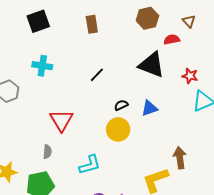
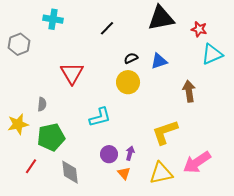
black triangle: (151, 65) -> (161, 18), turned -32
gray semicircle: (47, 152) -> (42, 104), moved
brown arrow: (180, 158) -> (189, 91), moved

